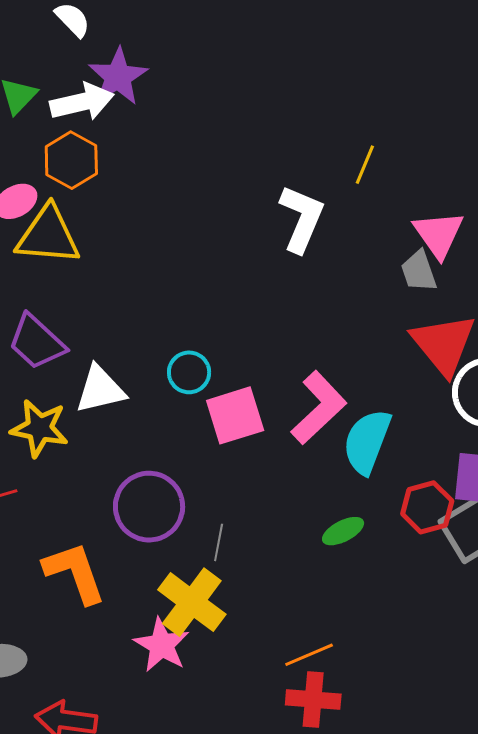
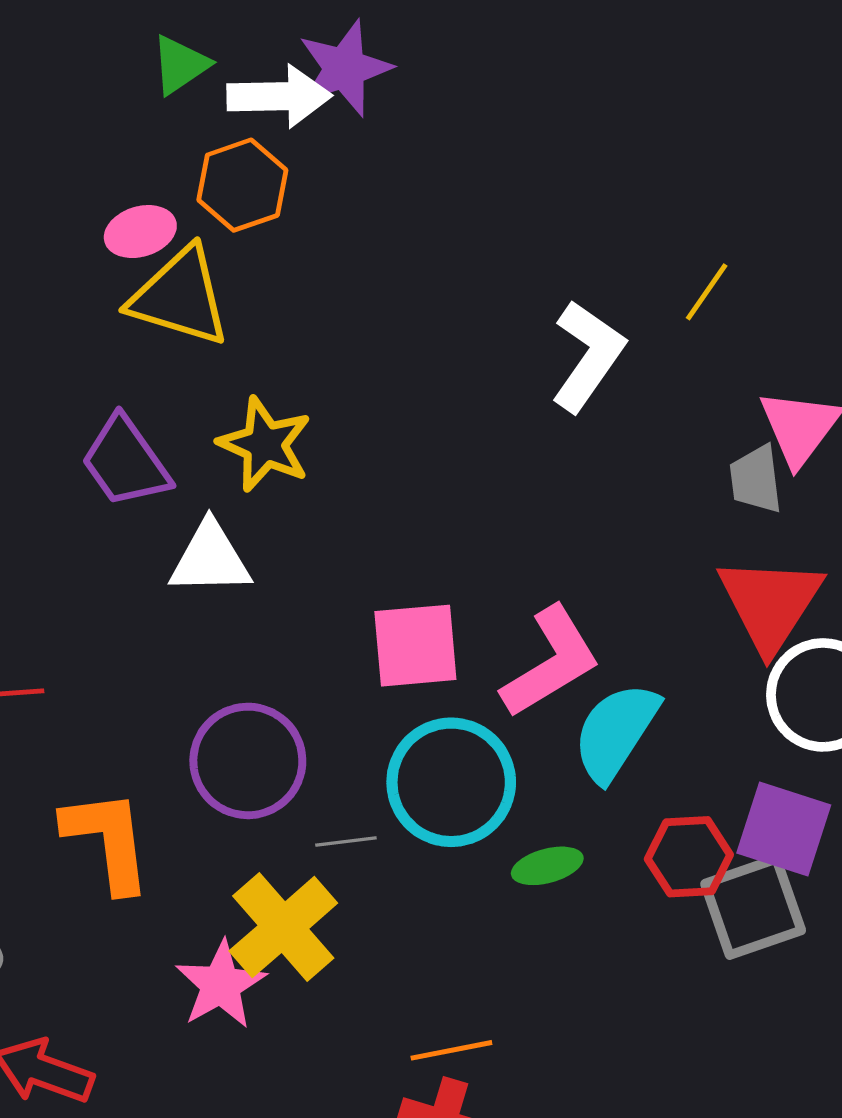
cyan circle: (189, 372) -> (451, 782), moved, size x1.8
yellow star: (39, 428) -> (265, 444), moved
gray line: (219, 542) -> (346, 841), turned 60

